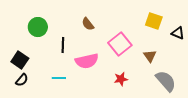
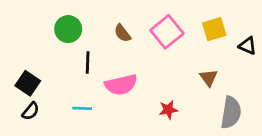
yellow square: (154, 21) -> (214, 29), turned -36
green circle: (38, 27) -> (68, 29), moved
pink square: (120, 44) -> (167, 32), moved
gray semicircle: (166, 81) -> (231, 113), turned 50

